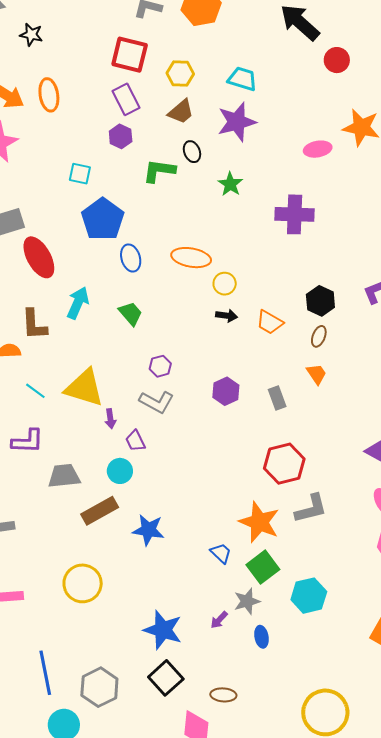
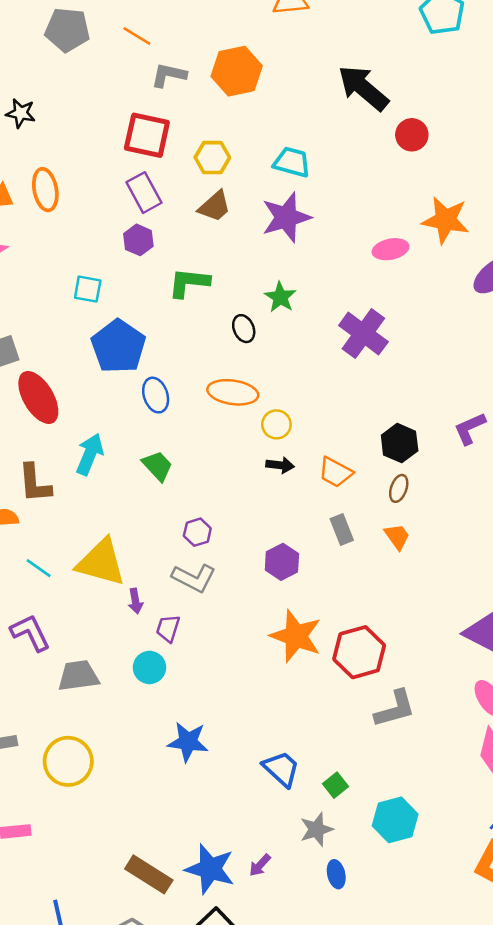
black ellipse: (192, 152) -> (244, 329), moved
purple cross: (295, 214) -> (363, 334), turned 36
gray rectangle: (277, 398) -> (342, 529), moved
purple L-shape: (28, 441) -> (30, 633), turned -116
purple trapezoid: (135, 441) -> (168, 628), turned 45
brown rectangle: (100, 511) -> (149, 874), moved, turned 63
orange star: (259, 522) -> (296, 636), moved
blue trapezoid: (221, 553) -> (281, 769), size x1.4
green square: (263, 567) -> (336, 785), size x0.6
yellow circle: (83, 583) -> (68, 761), moved
purple arrow: (219, 620) -> (260, 865), moved

